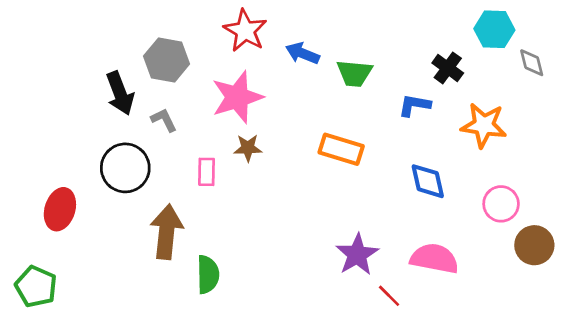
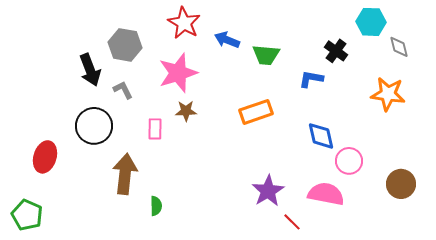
orange star: (484, 125) -> (388, 94), moved
orange rectangle: (341, 149) -> (256, 112), turned -36
pink circle: (501, 204) -> (349, 161), moved
green semicircle: (208, 275) -> (156, 206), size x0.7

